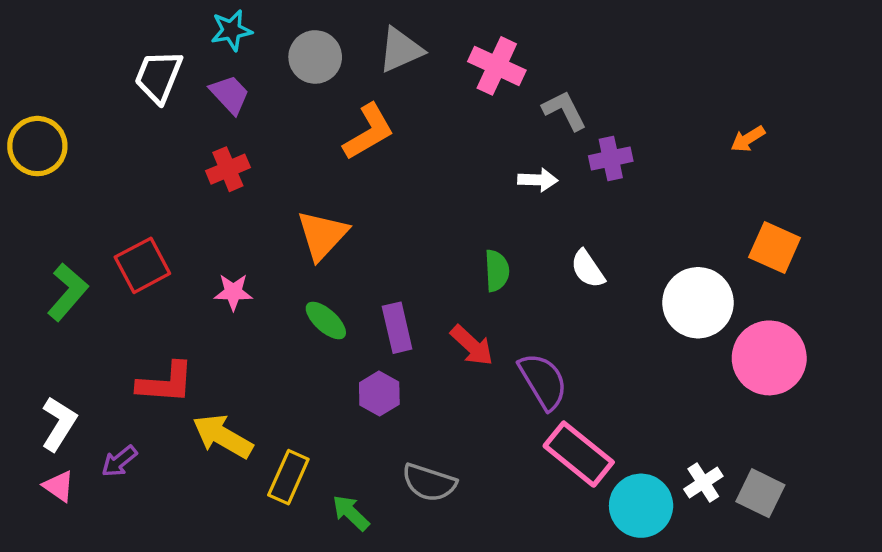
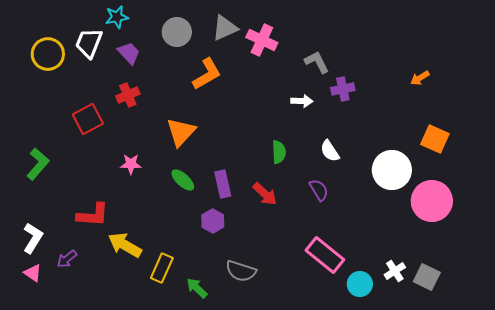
cyan star: (231, 30) -> (117, 17), moved
pink cross: (497, 66) -> (262, 40), moved
yellow circle: (37, 146) -> (48, 54), moved
red square: (142, 265) -> (88, 119), moved
purple semicircle: (543, 381) -> (319, 190), moved, size x0.7
cyan circle: (641, 506) -> (360, 284), size x0.7

